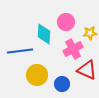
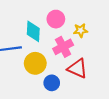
yellow circle: (37, 75) -> (35, 63), moved

